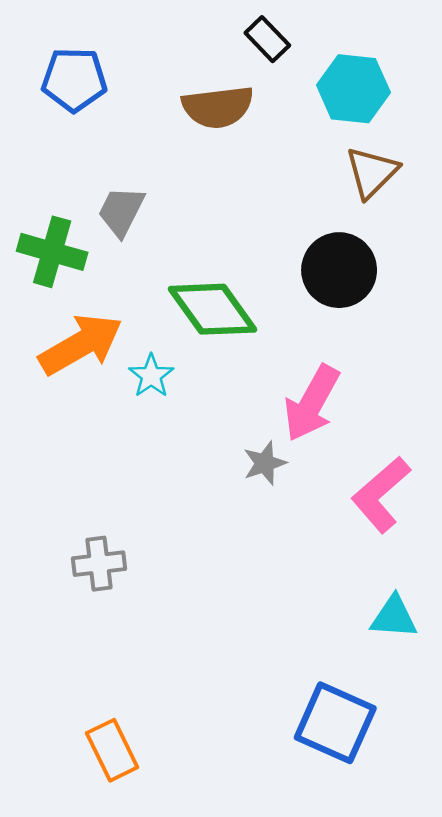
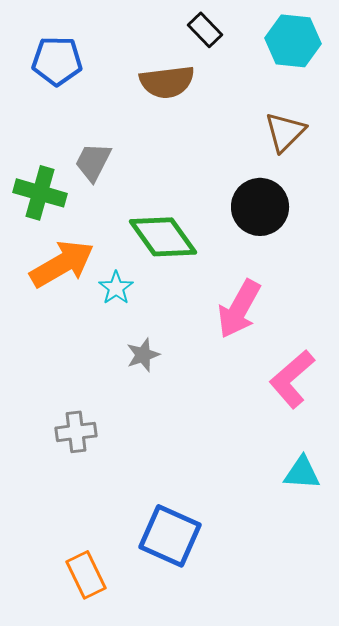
cyan hexagon: (353, 89) -> (293, 41), moved
gray star: (265, 463) -> (143, 355), moved
blue square: (335, 723) -> (170, 536), moved

